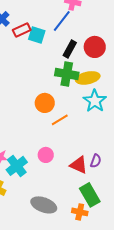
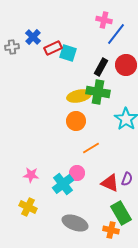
blue line: (62, 21) -> (116, 34), moved
yellow ellipse: (88, 78) -> (79, 96), moved
orange line: (60, 120) -> (91, 148), moved
cyan cross: (17, 166) -> (63, 184), moved

